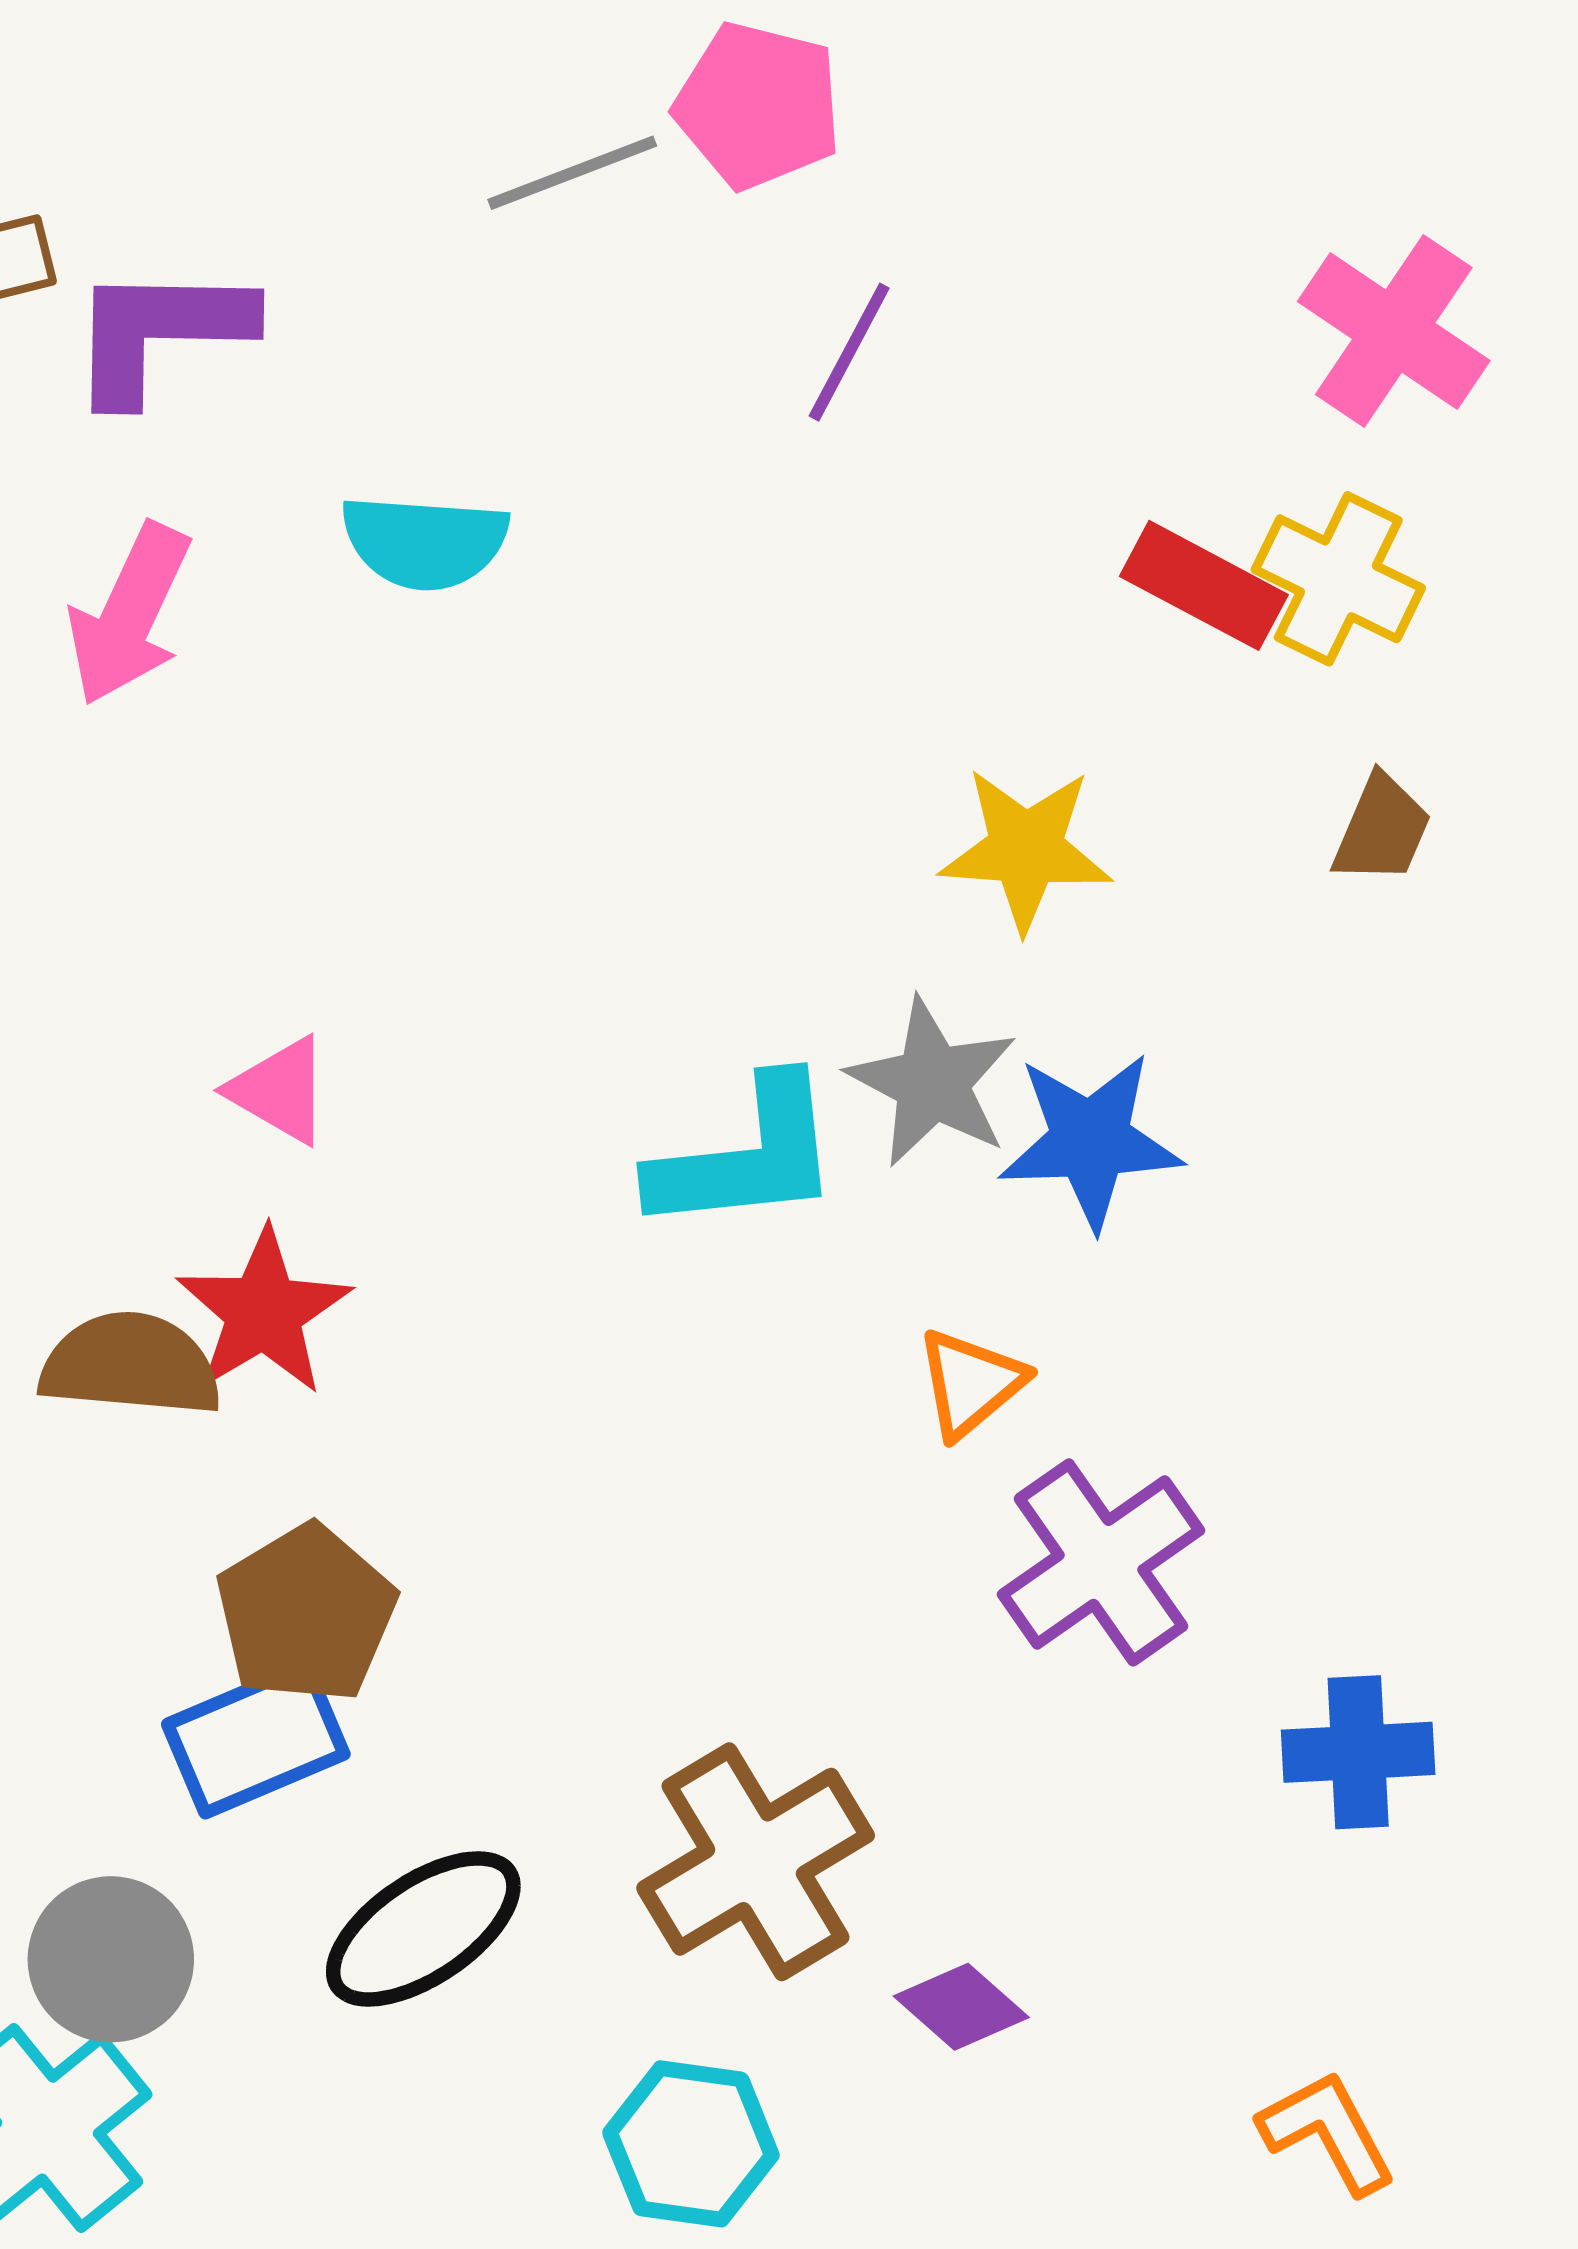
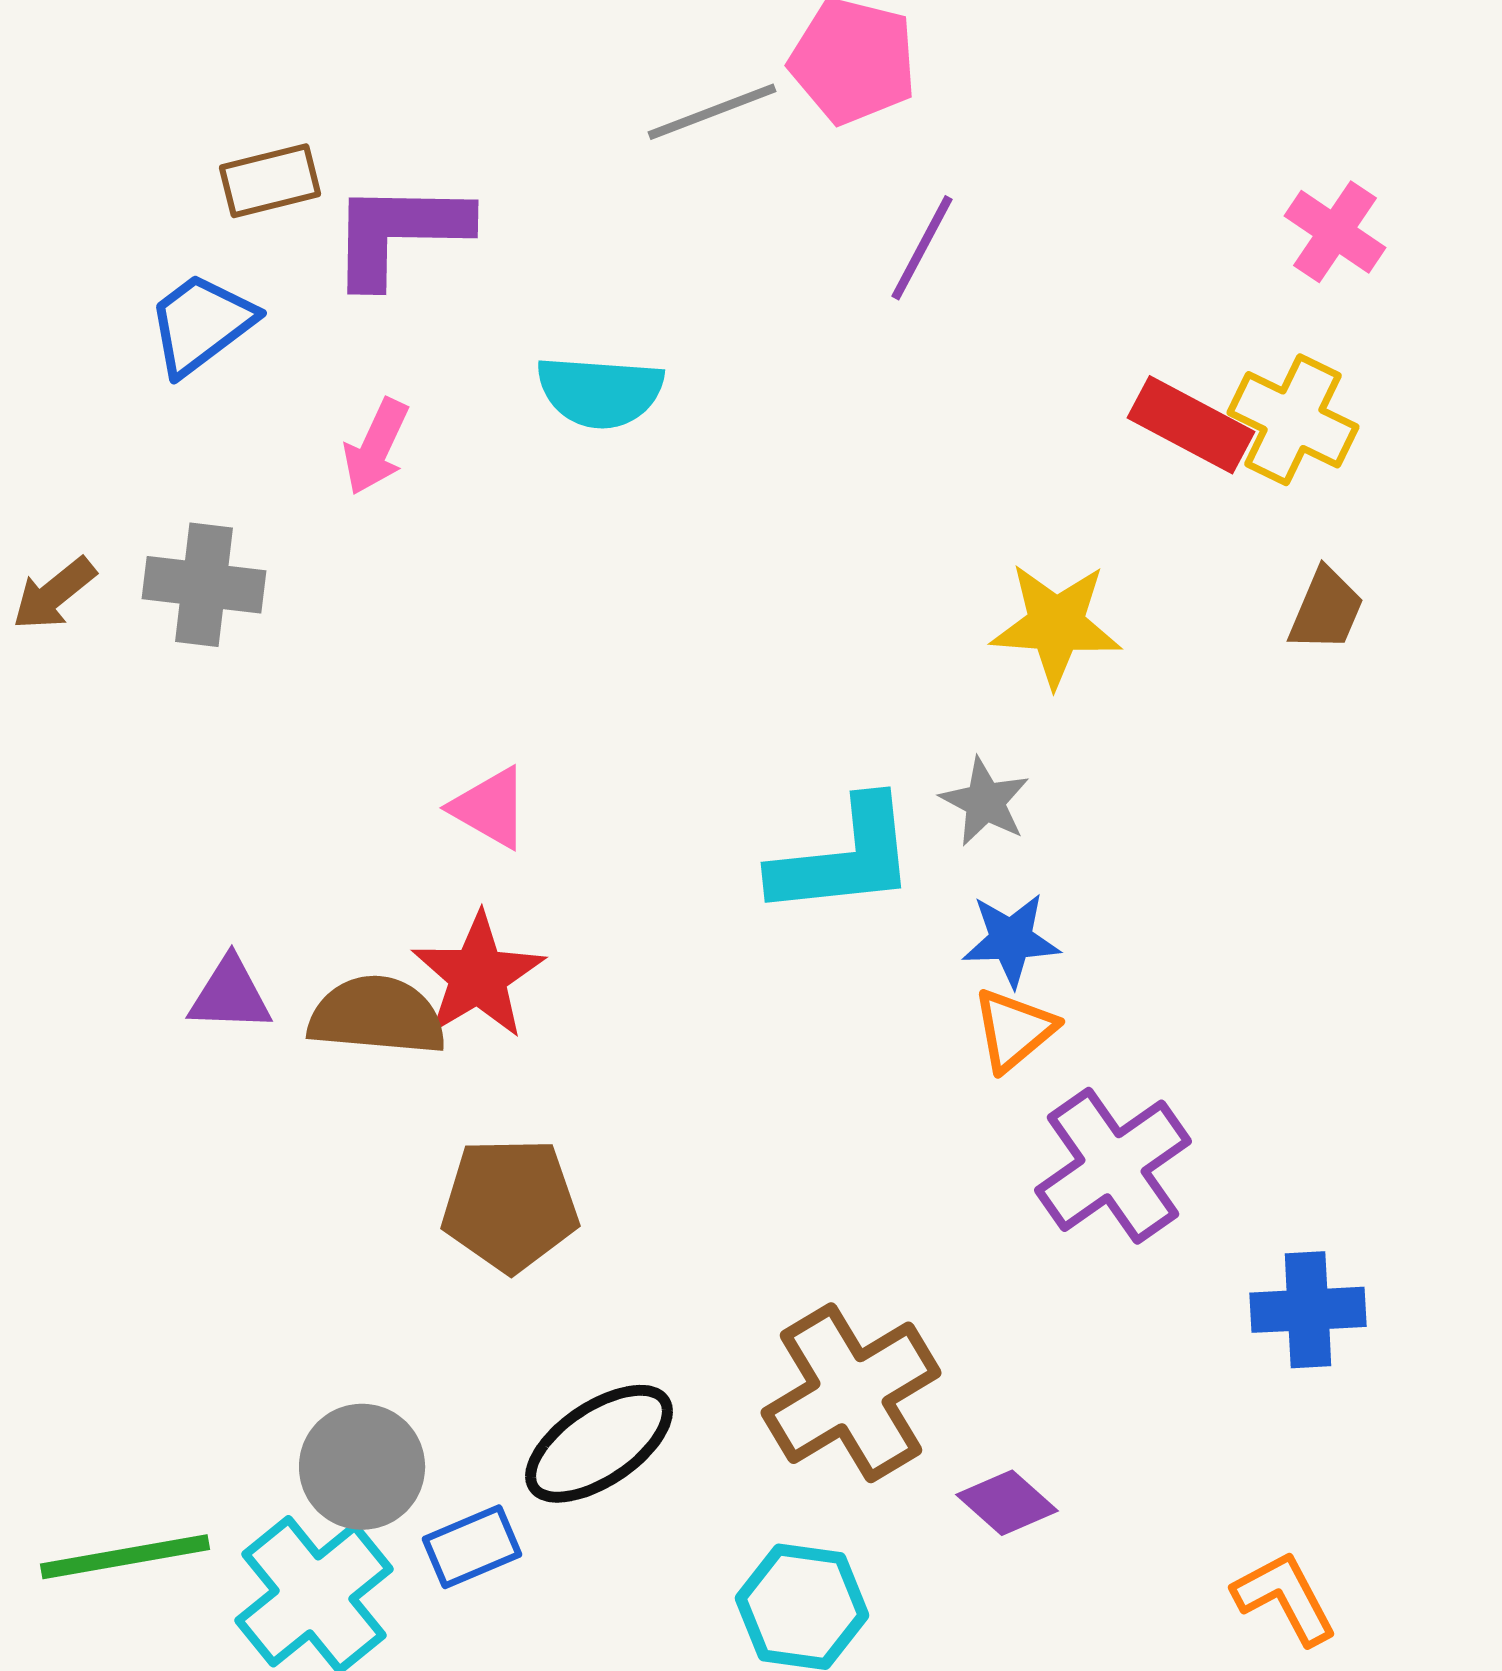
pink cross: (1394, 331) -> (1335, 232), size x0.7
pink arrow: (129, 614) -> (376, 447), size x0.7
gray star: (932, 1082) -> (985, 802), size x0.7
blue star: (1090, 1141) -> (1011, 940), moved, size x0.7
brown pentagon: (306, 1614) -> (510, 1205), turned 30
blue rectangle: (256, 1739) -> (472, 1547), moved, size x0.7

